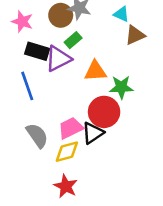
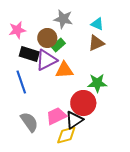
brown circle: (61, 15) -> (47, 38), moved
pink star: (22, 22) -> (17, 30), turned -30
brown triangle: (135, 35) -> (96, 43), moved
orange triangle: (95, 71) -> (64, 70), moved
yellow diamond: (67, 152) -> (66, 135), moved

